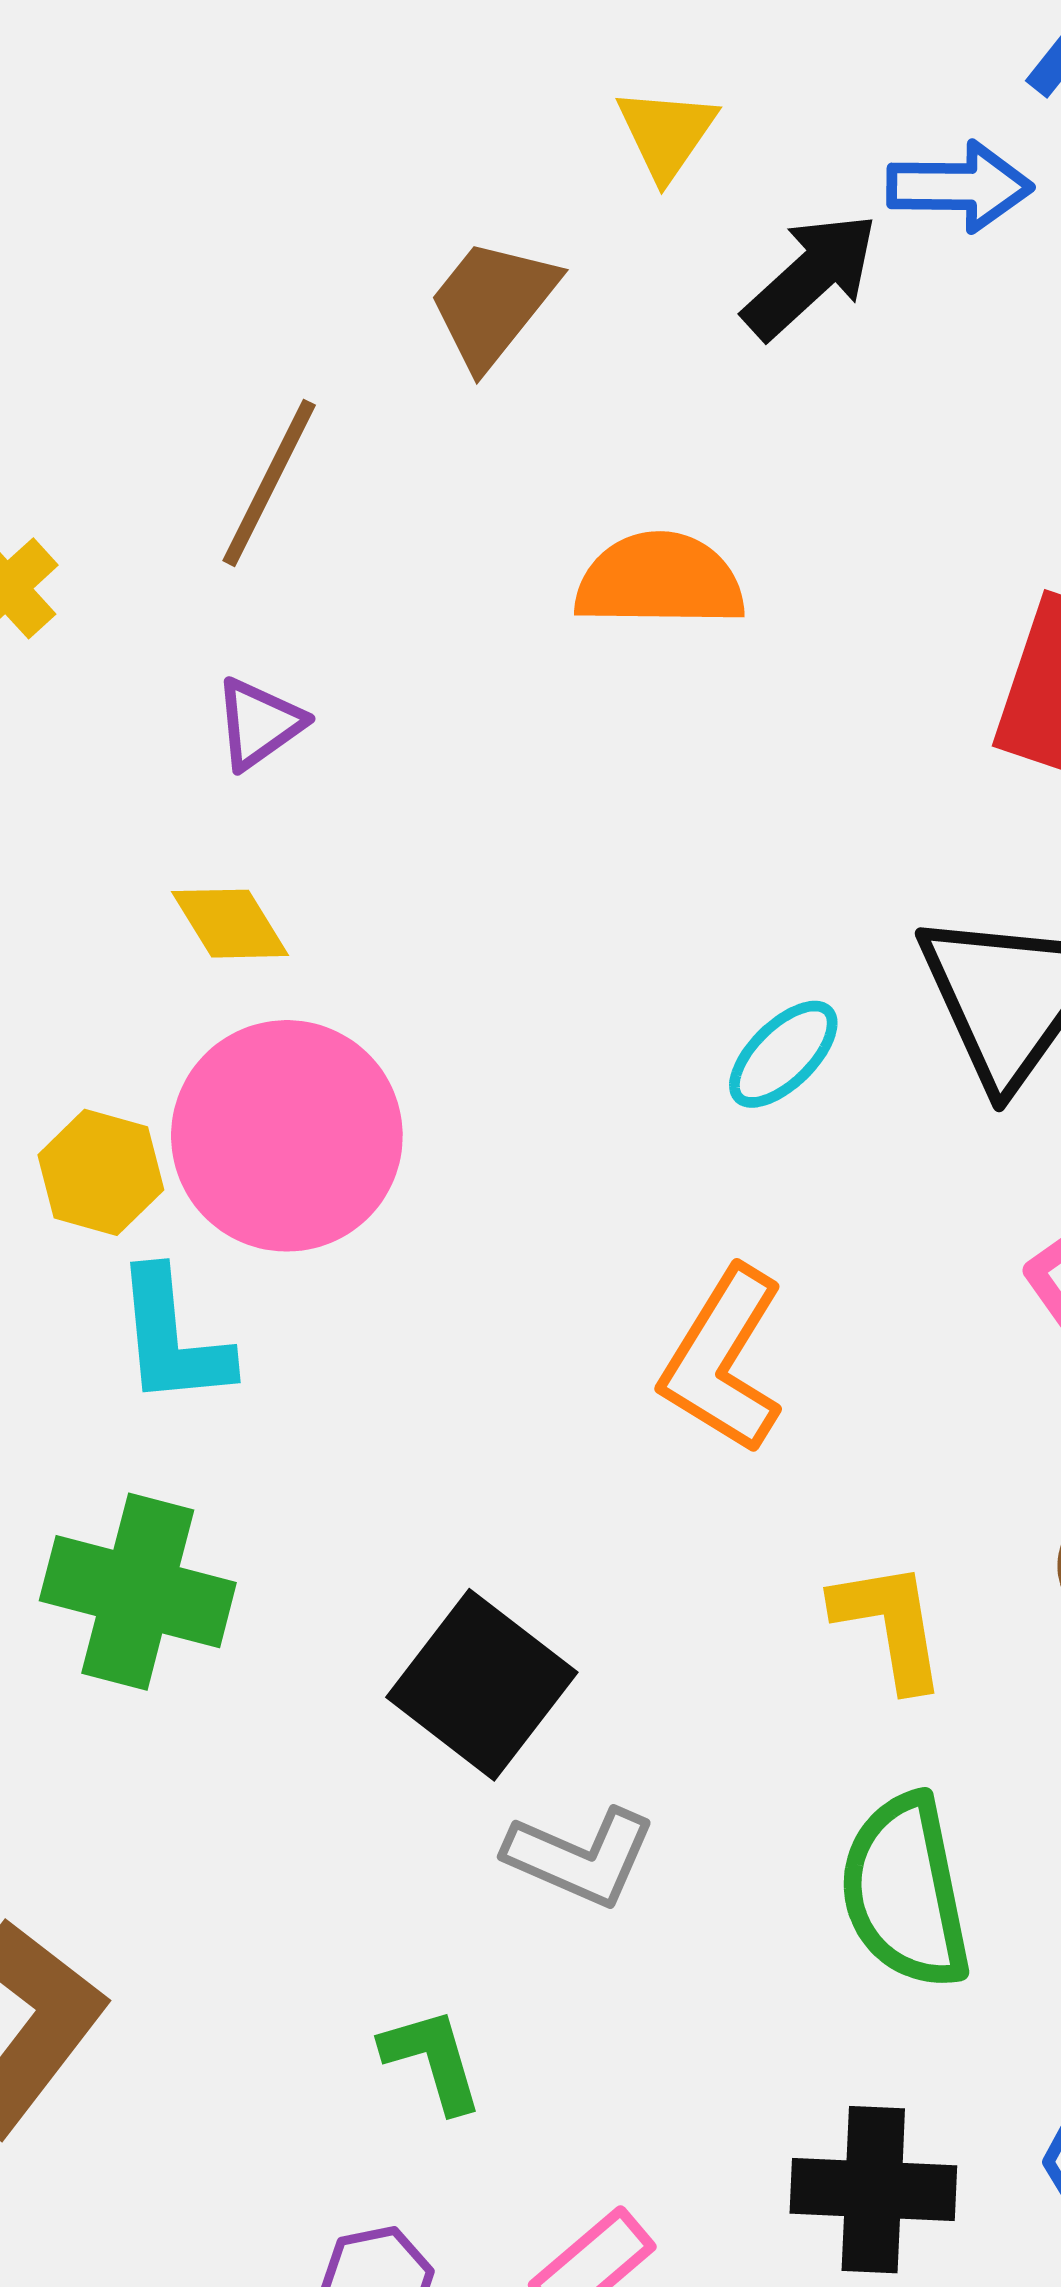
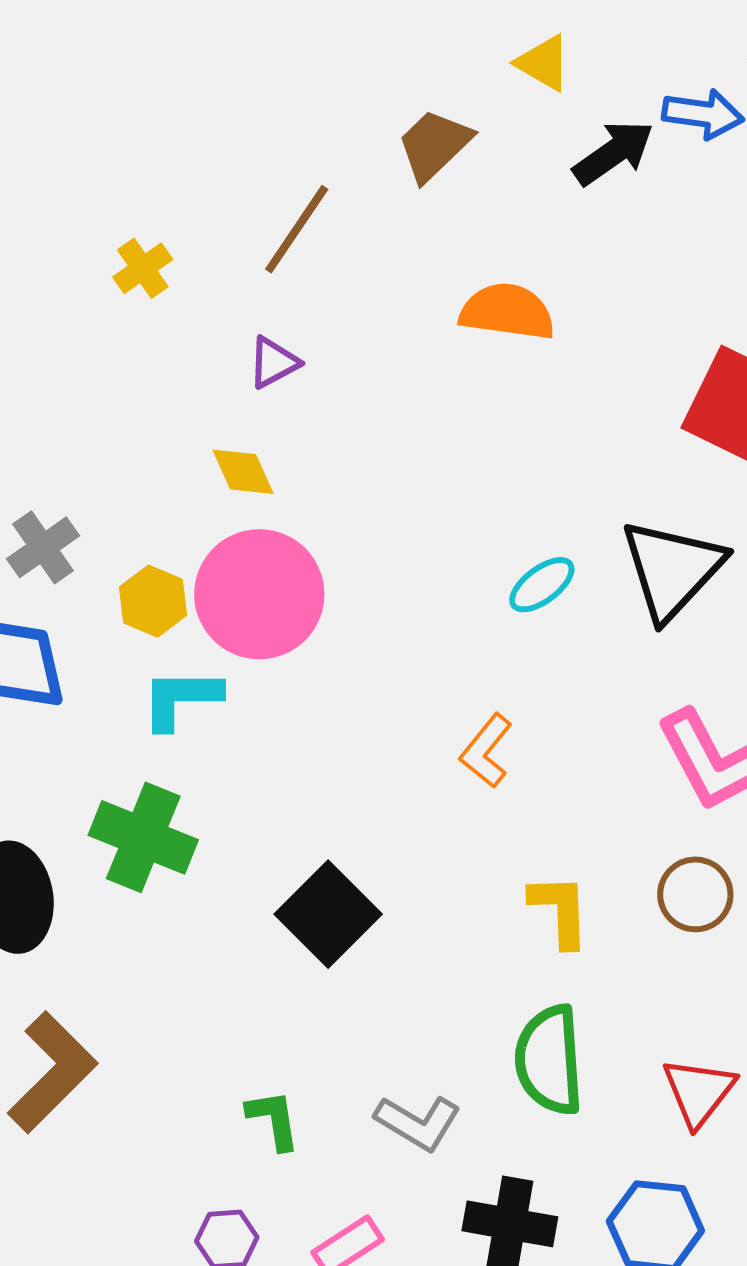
yellow triangle: (666, 133) -> (543, 63), turned -42
cyan L-shape: (173, 1338) -> (181, 699), turned 88
orange L-shape: (723, 1360) -> (486, 751), size x0.7
gray L-shape: (580, 1857) -> (418, 1123), moved

